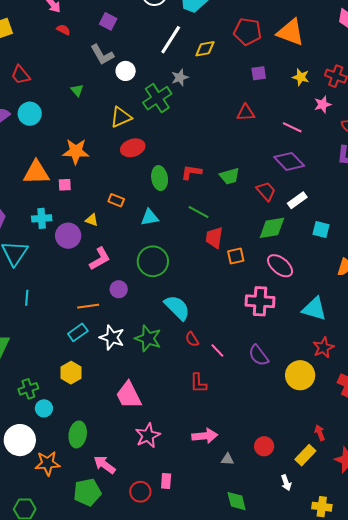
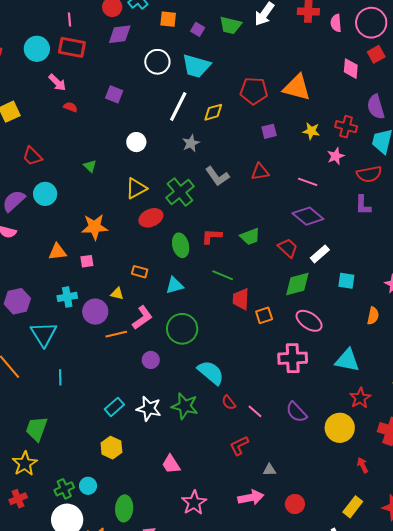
gray L-shape: (102, 55) -> (217, 176), moved
green cross: (157, 98) -> (180, 192), moved
orange triangle: (36, 172) -> (57, 252), size x0.7
pink L-shape: (100, 259) -> (142, 318), moved
orange line: (88, 306) -> (116, 334), moved
red L-shape: (198, 383) -> (239, 446), turned 70
green cross: (28, 389) -> (64, 489), moved
pink trapezoid: (129, 395) -> (171, 464), size x0.7
red arrow: (320, 433) -> (363, 465), moved
red circle: (264, 446) -> (295, 504), moved
gray triangle: (227, 459) -> (269, 470), moved

